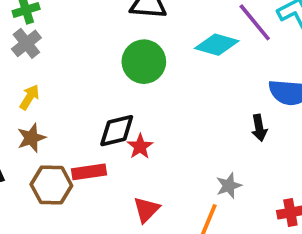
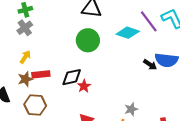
black arrow: (259, 128) -> (150, 65), moved, turned -48
red rectangle: (89, 172) -> (41, 74), moved

